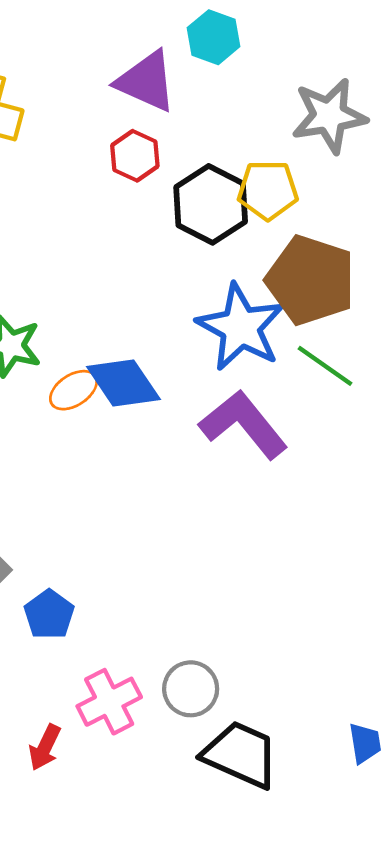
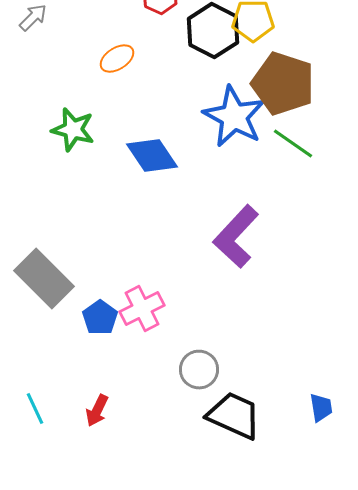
orange ellipse: (73, 390) -> (117, 59), moved
purple L-shape: (243, 424) -> (236, 237), moved, turned -98
pink cross: (109, 702) -> (142, 309), moved

